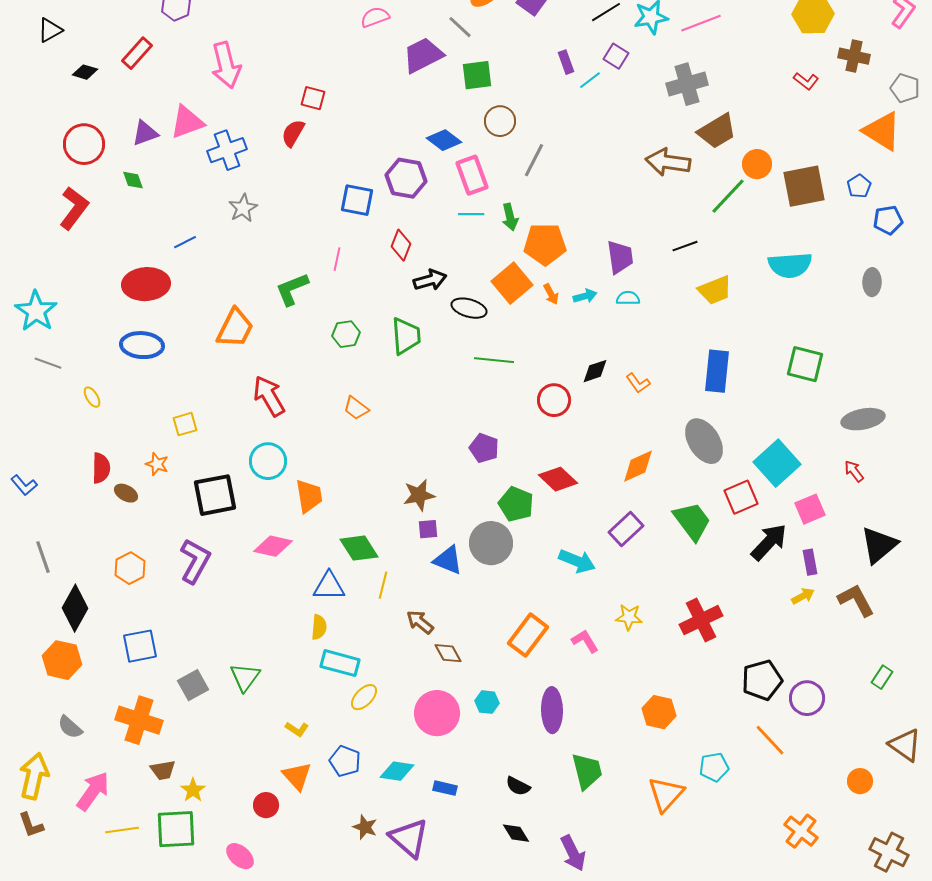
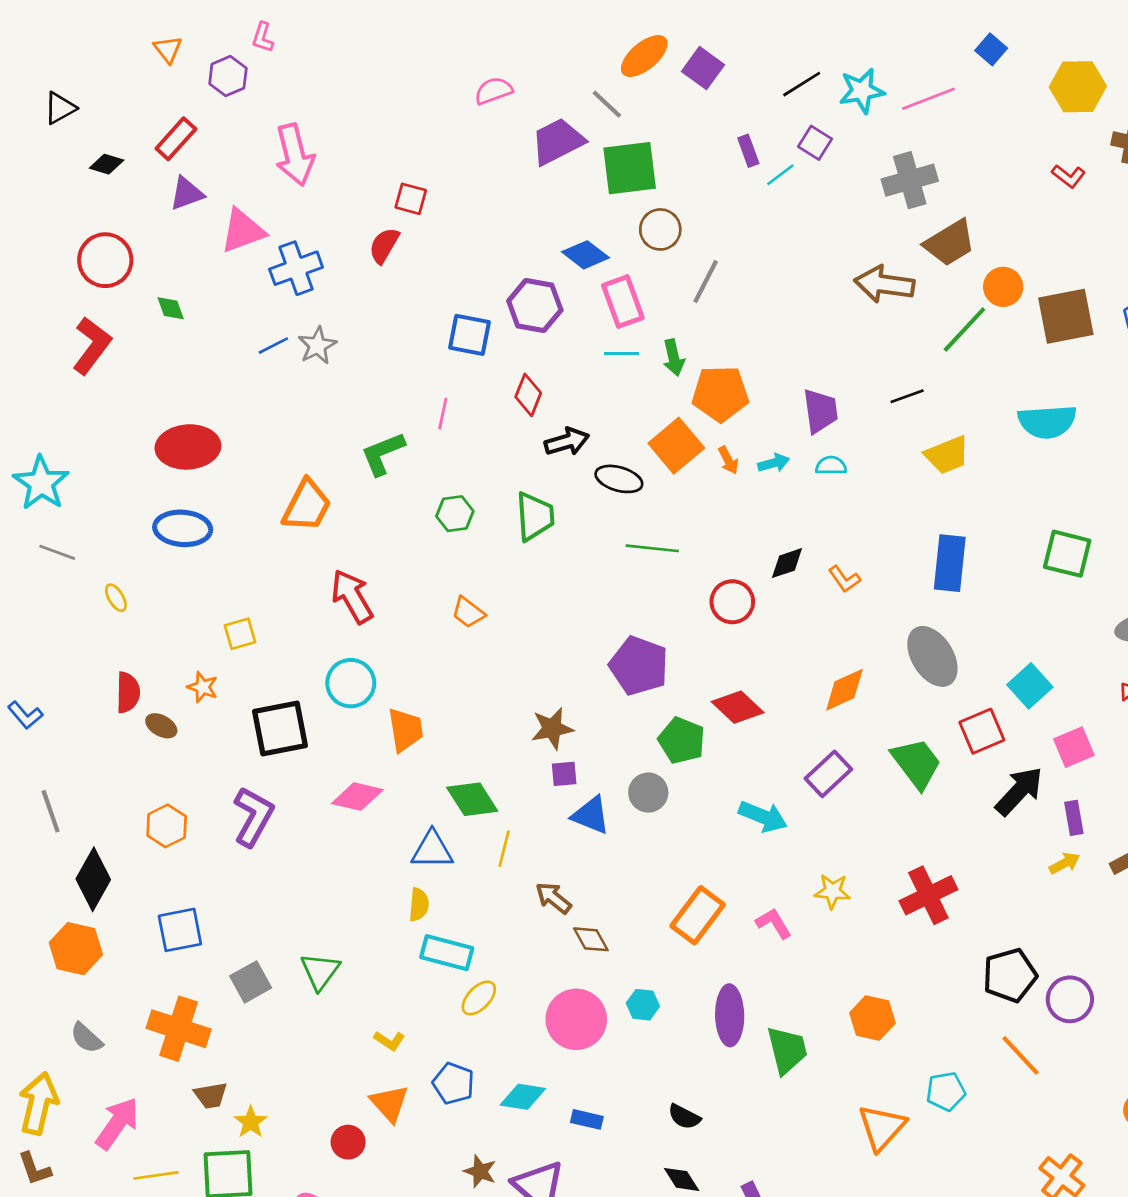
green square: (477, 75) -> (630, 168), size x1.4
purple triangle: (145, 133) -> (187, 193), moved
blue line: (185, 242) -> (273, 346), moved
purple pentagon: (484, 448) -> (639, 666), size x1.5
cyan square: (777, 463) -> (1030, 686), size x0.7
gray circle: (491, 543) -> (648, 793), size x0.7
green trapezoid: (587, 771) -> (787, 1050), moved

